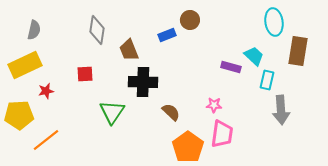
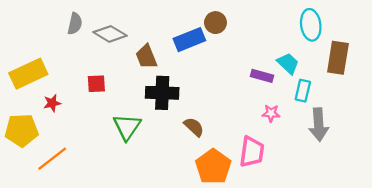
gray semicircle: (34, 30) -> (75, 24), moved
gray diamond: (97, 30) -> (110, 34), turned -68
blue rectangle: (167, 35) -> (189, 40), size x1.5
pink star: (214, 105) -> (271, 113), moved

